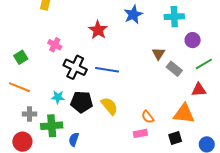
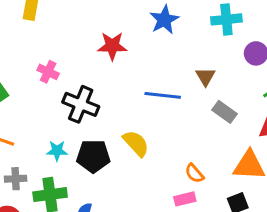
red star: (98, 30) -> (112, 46), turned -30
gray rectangle: (174, 69) -> (225, 112), moved
blue line: (107, 70) -> (163, 95), moved
yellow semicircle: (109, 106) -> (136, 143), moved

